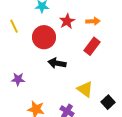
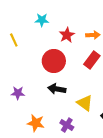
red circle: (44, 37) -> (54, 61), moved
black arrow: (57, 63) -> (57, 89), moved

